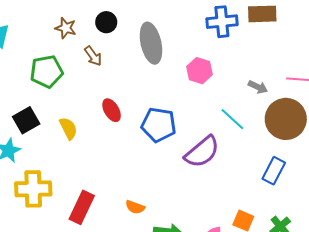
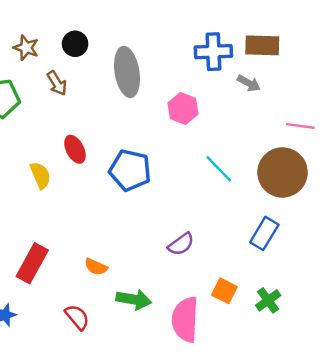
gray arrow: (258, 87) -> (249, 83), moved
yellow semicircle: (68, 128) -> (40, 175), moved
purple semicircle: (202, 152) -> (181, 244), moved, size x0.6

